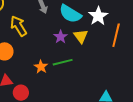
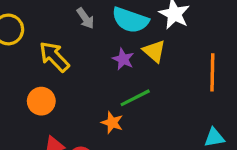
orange line: (116, 35) -> (212, 72), moved
orange star: (41, 67) -> (112, 123), moved

